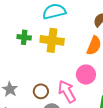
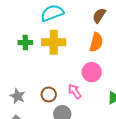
pink arrow: (67, 91) -> (75, 91), size x0.7

